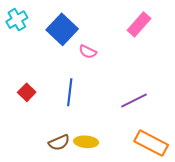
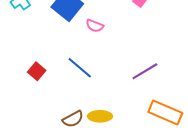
blue line: (70, 92) -> (80, 68), turned -52

